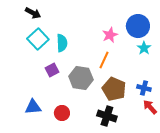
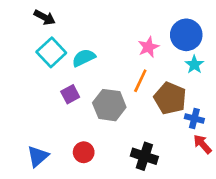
cyan semicircle: (62, 43) -> (84, 58), turned -114
brown pentagon: (114, 89) -> (170, 98), moved
blue triangle: (33, 107) -> (38, 156), moved, turned -36

